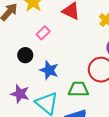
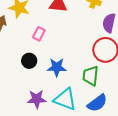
green trapezoid: (78, 89) -> (91, 76), turned -65

